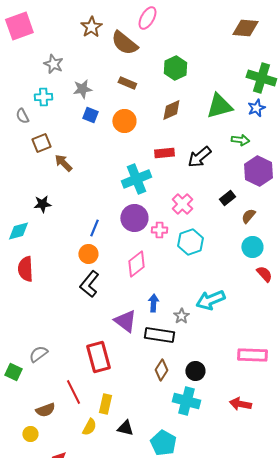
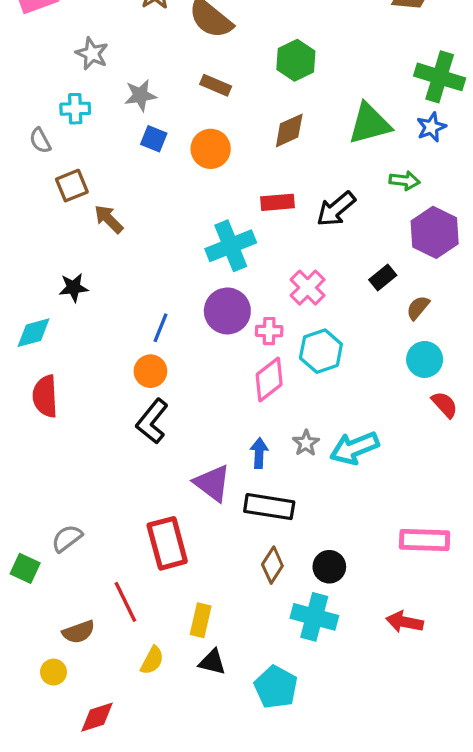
pink diamond: (136, 264) -> (269, 380), moved
gray star: (181, 316) -> (306, 443), moved
yellow rectangle: (105, 404) -> (201, 620), moved

